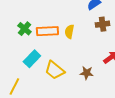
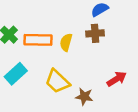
brown cross: (103, 24) -> (95, 33), moved
yellow trapezoid: (55, 70) -> (57, 81), moved

